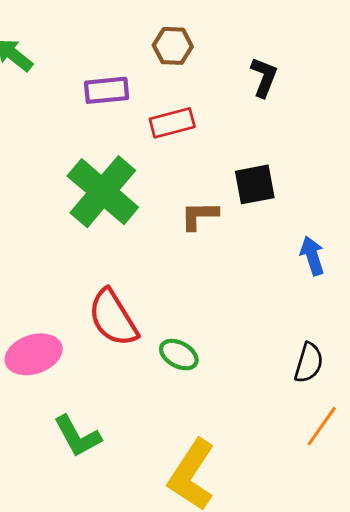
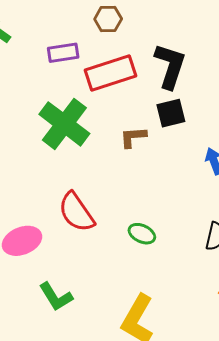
black L-shape: (264, 77) -> (170, 66), moved, size x1.6
red rectangle: (172, 123) -> (110, 73), size x1.6
green ellipse: (179, 355) -> (142, 234), moved

